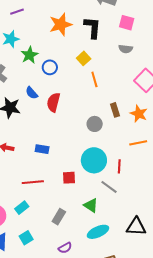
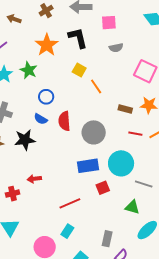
green star: (29, 55) -> (29, 70), moved
blue circle: (50, 67) -> (46, 97), moved
brown rectangle: (115, 110) -> (125, 109), turned -40
gray circle: (95, 124) -> (94, 132), moved, size x1.5
blue rectangle: (42, 149) -> (88, 166), moved, size x1.5
red line: (119, 166) -> (135, 134), moved, turned -64
gray rectangle: (59, 217) -> (107, 239), moved

